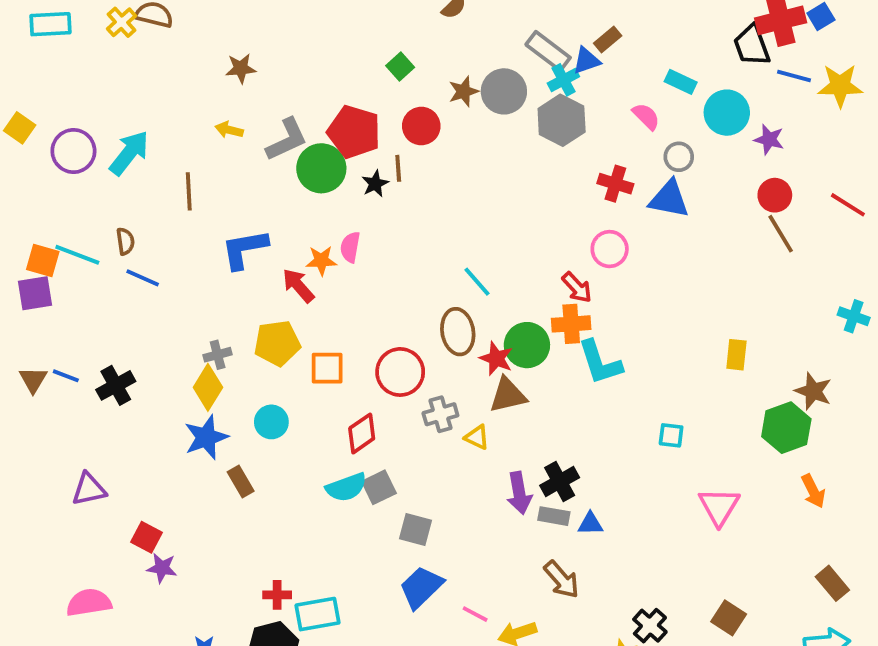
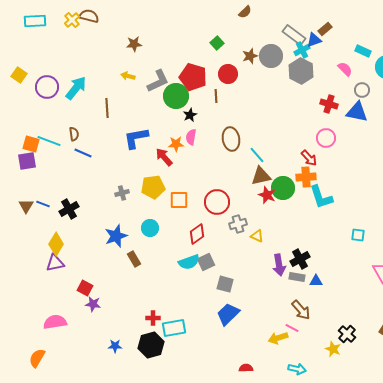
black star: (375, 184) -> (190, 115), moved
brown ellipse: (458, 332) -> (231, 139), moved
yellow diamond: (208, 387) -> (56, 244), moved
brown triangle: (508, 395) -> (261, 176), moved
pink line: (475, 614) -> (292, 328), moved

